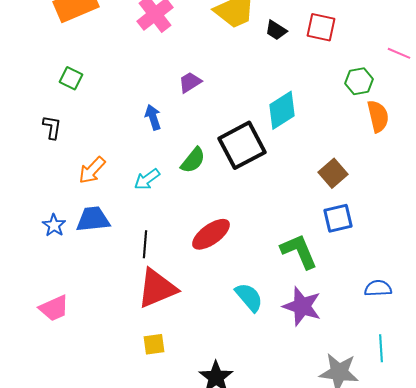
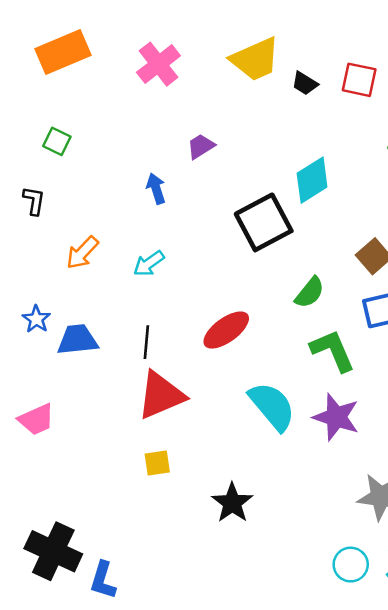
green semicircle: (193, 160) -> (310, 293), moved
blue trapezoid: (93, 219) -> (77, 340), moved
cyan semicircle: (249, 297) -> (272, 406), size x1.4

